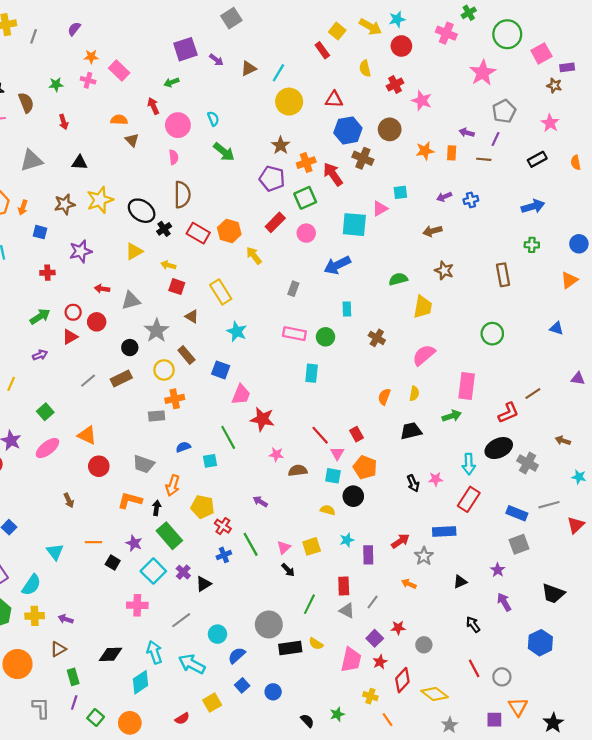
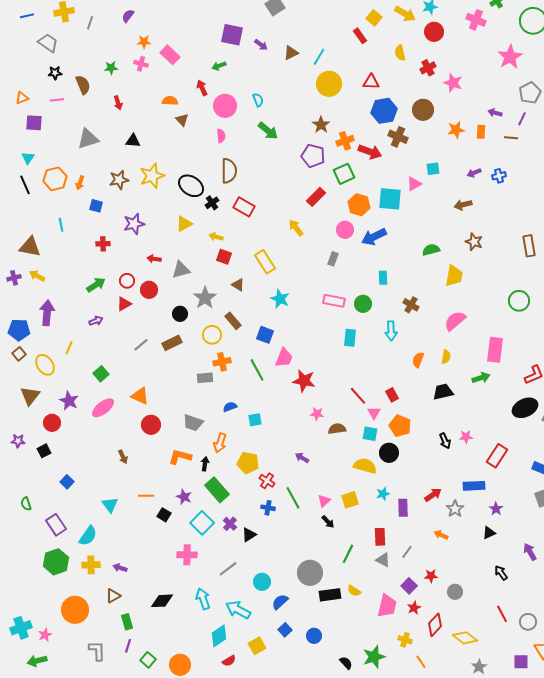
purple square: (185, 49) -> (232, 35), turned 30
red arrow: (333, 174) -> (370, 152), turned 145
orange hexagon: (229, 231) -> (359, 205), moved
pink circle: (306, 233) -> (345, 230), moved
green line: (228, 437) -> (257, 370), moved
cyan arrow: (469, 464) -> (391, 331), moved
yellow semicircle: (328, 510) -> (365, 466), size x1.6
blue cross: (224, 555) -> (268, 508), turned 32
purple star: (498, 570) -> (496, 509), moved
cyan diamond: (140, 682) -> (219, 636), moved
green star: (337, 714) -> (374, 657), size x1.6

